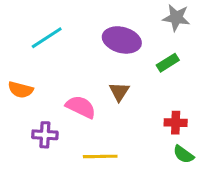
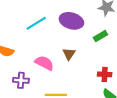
cyan line: (47, 38) -> (36, 23), moved

